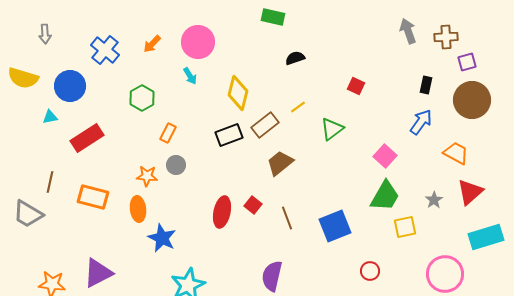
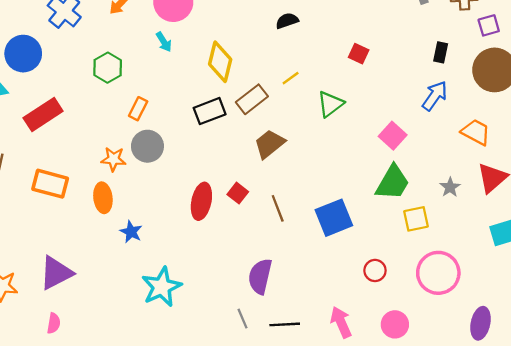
gray circle: (176, 165) -> (147, 146), size x1.4
blue star: (162, 238) -> (131, 232), size x0.7
pink circle: (445, 274) -> (438, 273), moved

